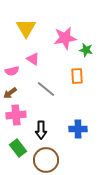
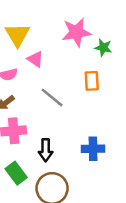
yellow triangle: (26, 28) -> (17, 35), moved

